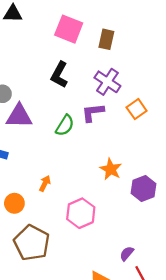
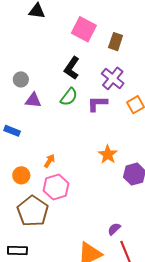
purple triangle: (19, 116) -> (33, 100), size x0.7
green semicircle: (65, 125) -> (69, 97), moved
pink hexagon: (81, 213) -> (56, 187), moved

